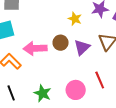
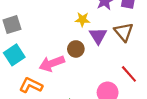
purple triangle: (82, 47) -> (98, 36), moved

